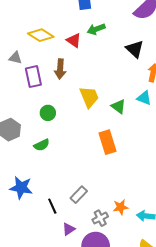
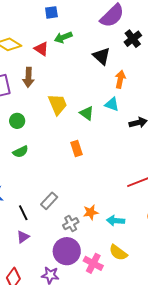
orange rectangle: (108, 142) -> (77, 148), size x0.7
green semicircle: (42, 145) -> (21, 152), moved
purple triangle: (69, 229) -> (23, 237), moved

